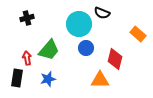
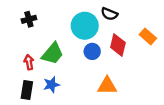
red diamond: (115, 59) -> (118, 45), moved
black rectangle: (17, 78) -> (27, 90), moved

